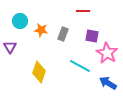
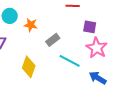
gray rectangle: (63, 34) -> (53, 40), moved, turned 32
purple square: (92, 36) -> (90, 27), moved

